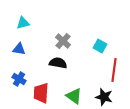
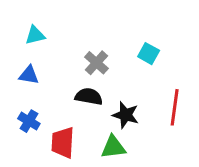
cyan square: (100, 46) -> (149, 54), moved
green triangle: (74, 96) -> (113, 147), turned -42
black star: (104, 97) -> (126, 115), moved

